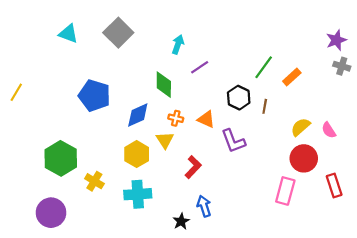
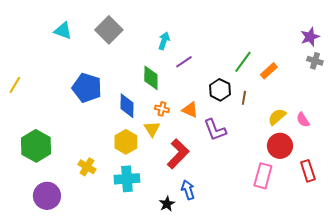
blue diamond: (138, 115) -> (127, 106), turned -65
green hexagon: (61, 158) -> (36, 146), moved
red L-shape: (193, 167) -> (178, 154), size x1.4

